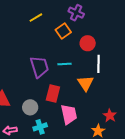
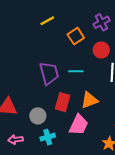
purple cross: (76, 13) -> (102, 22), moved, turned 35
orange triangle: (85, 83) -> (89, 100), moved, turned 42
pink trapezoid: (69, 114) -> (79, 125), turned 35

